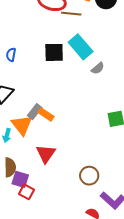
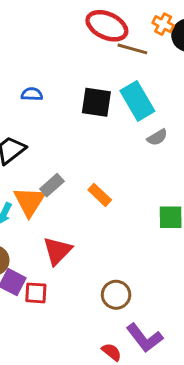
blue semicircle: (11, 55) -> (32, 94), turned 72
orange rectangle: (46, 115) -> (100, 195), moved
red square: (26, 192) -> (36, 293), moved, turned -35

